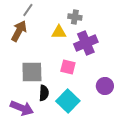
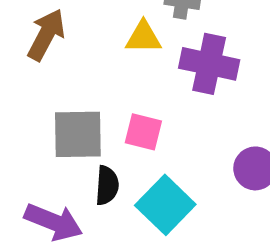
purple cross: (86, 43) -> (209, 64), turned 35
pink square: (68, 67) -> (143, 132), moved

